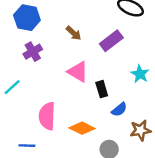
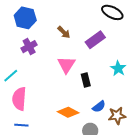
pink triangle: (78, 72) -> (66, 65), turned 30
blue semicircle: (119, 109) -> (99, 107), moved
pink semicircle: (47, 116) -> (19, 99), moved

